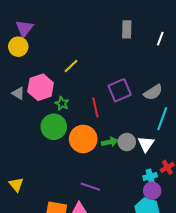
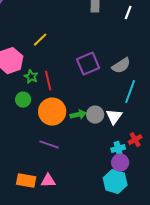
red line: (95, 108) -> (48, 81), moved
green circle: (54, 127) -> (23, 100), size x0.6
purple line: (90, 187) -> (49, 145), moved

